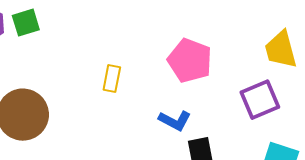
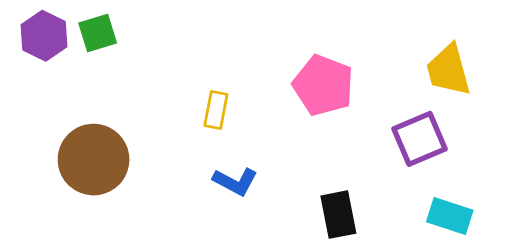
blue L-shape: (175, 121) -> (235, 182), moved

